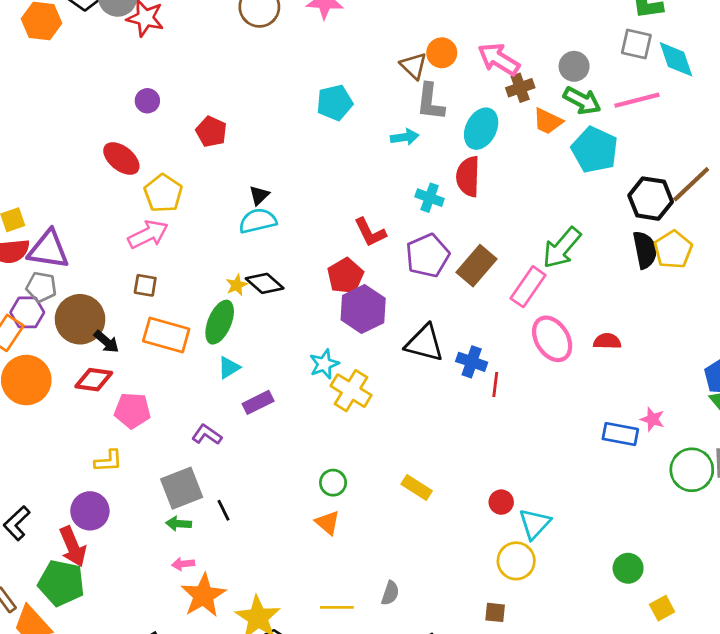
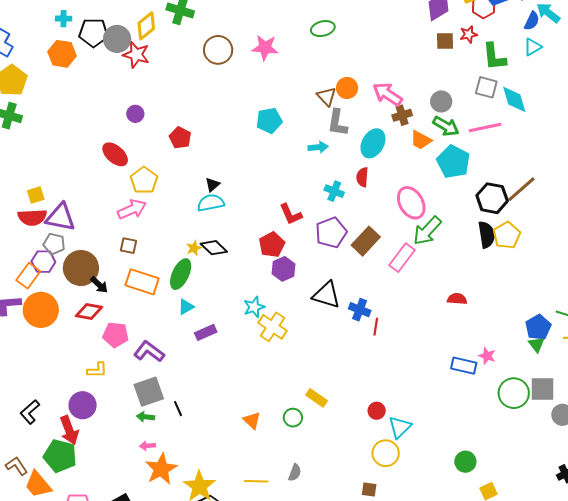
red semicircle: (468, 177) -> (362, 177), size x0.7
purple hexagon: (363, 309) -> (284, 269), size x0.7
pink ellipse: (552, 339) -> (411, 203), moved
purple L-shape: (207, 435) -> (149, 351), moved, size x1.4
green circle: (333, 483) -> (293, 418), moved

